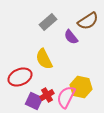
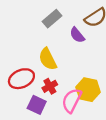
red cross: (47, 95) -> (50, 86), moved

